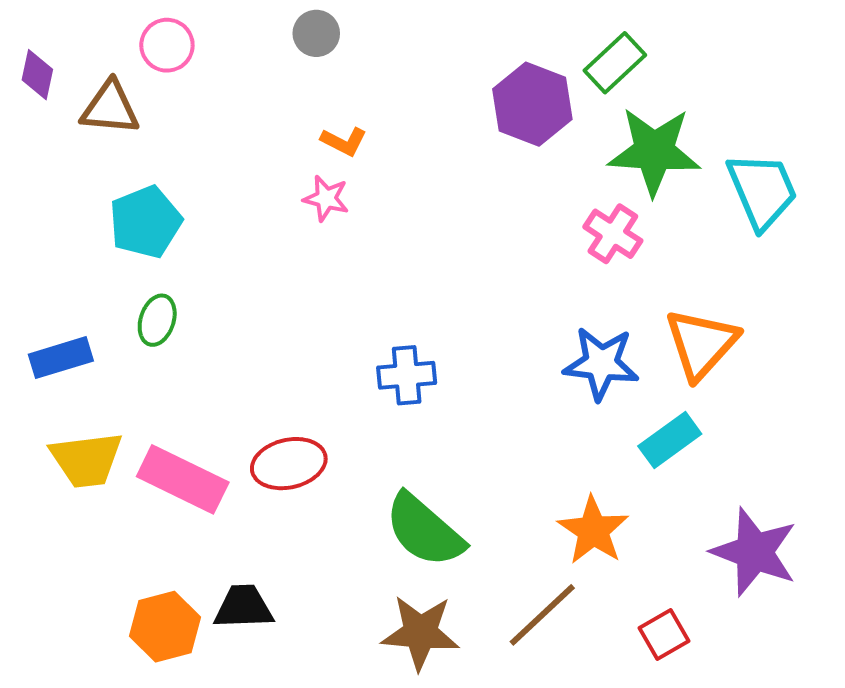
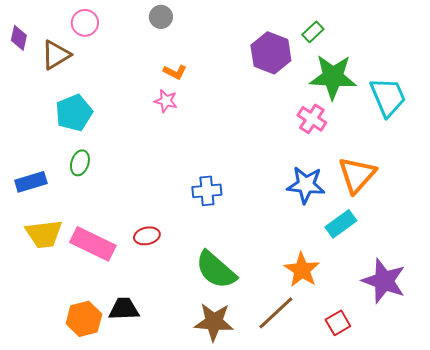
green rectangle: (615, 63) -> (313, 32), size x0.7
brown triangle: (110, 108) -> (56, 55), turned -36
red ellipse: (289, 464) -> (147, 236), size x0.7

